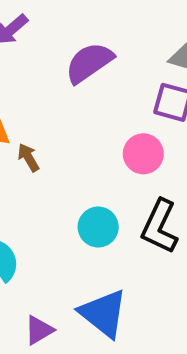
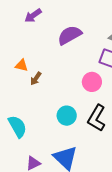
brown arrow: (28, 157) -> (36, 79), turned -120

